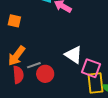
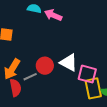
red circle: (45, 74) -> (45, 66), moved

